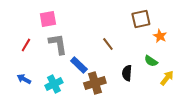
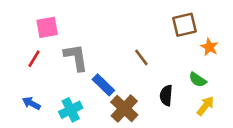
pink square: (48, 19) -> (47, 27), moved
yellow arrow: (167, 78) -> (205, 106), moved
brown cross: (95, 83) -> (124, 108), turned -30

